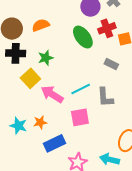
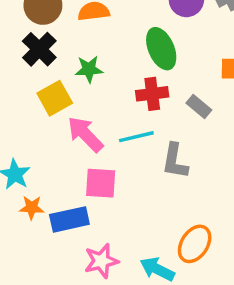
red cross: (107, 28) -> (152, 94), moved
black cross: (16, 53) -> (39, 49), turned 30
pink square: (80, 117) -> (101, 183), moved
orange star: (40, 122) -> (32, 208), moved

